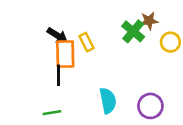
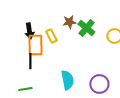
brown star: (149, 21) -> (69, 22), moved
black arrow: (57, 35) -> (29, 31), turned 49

